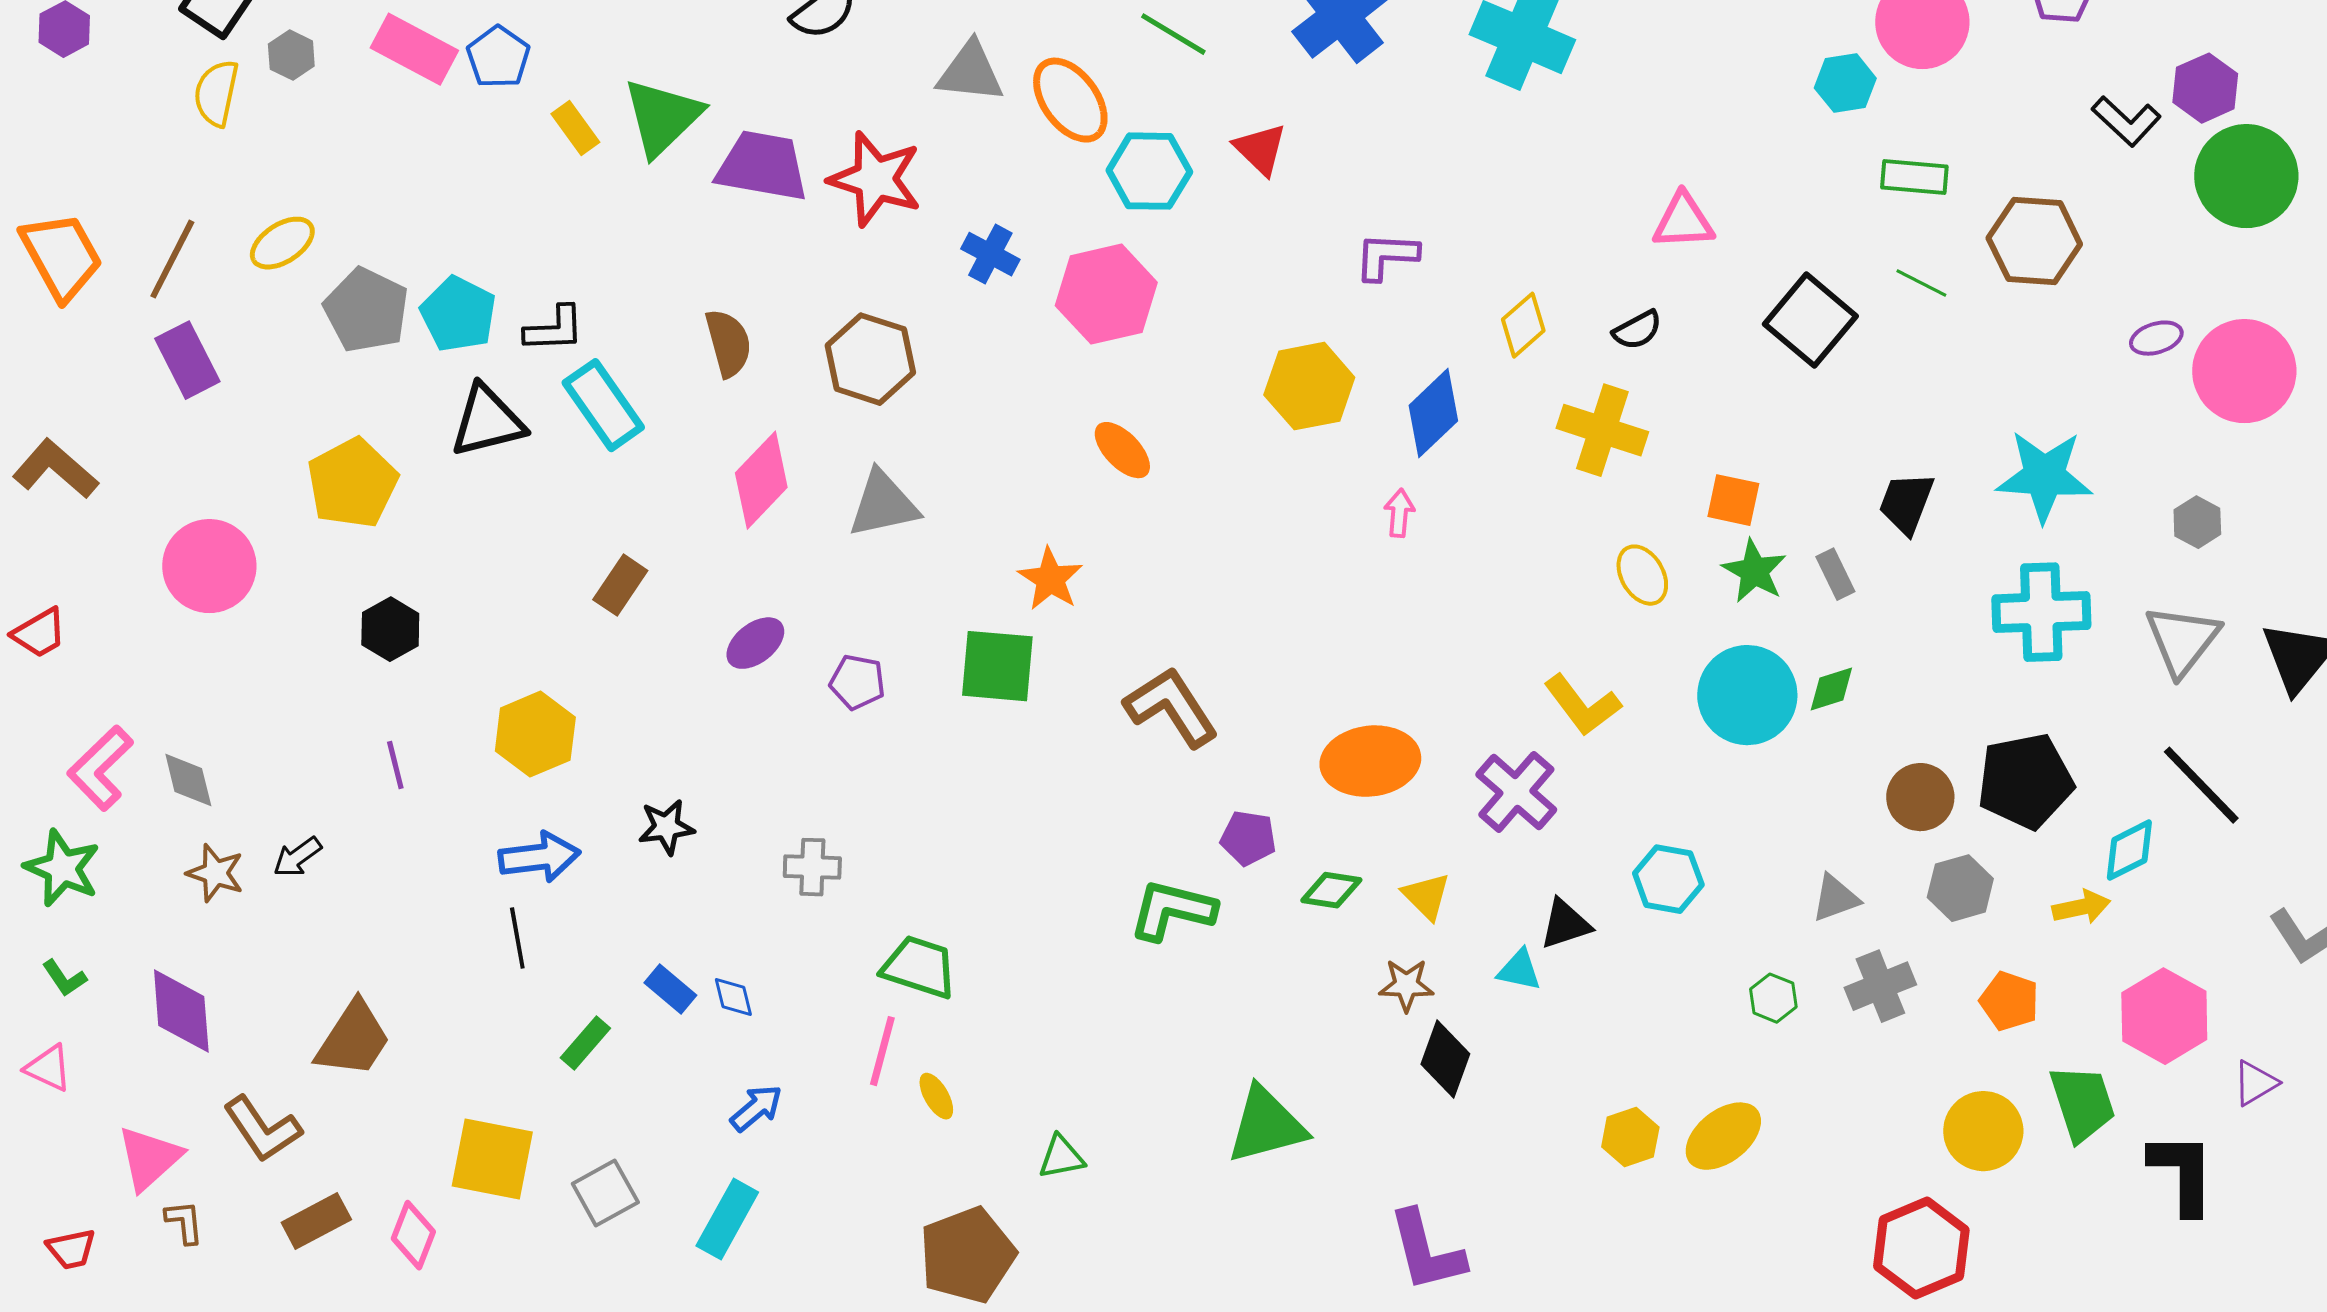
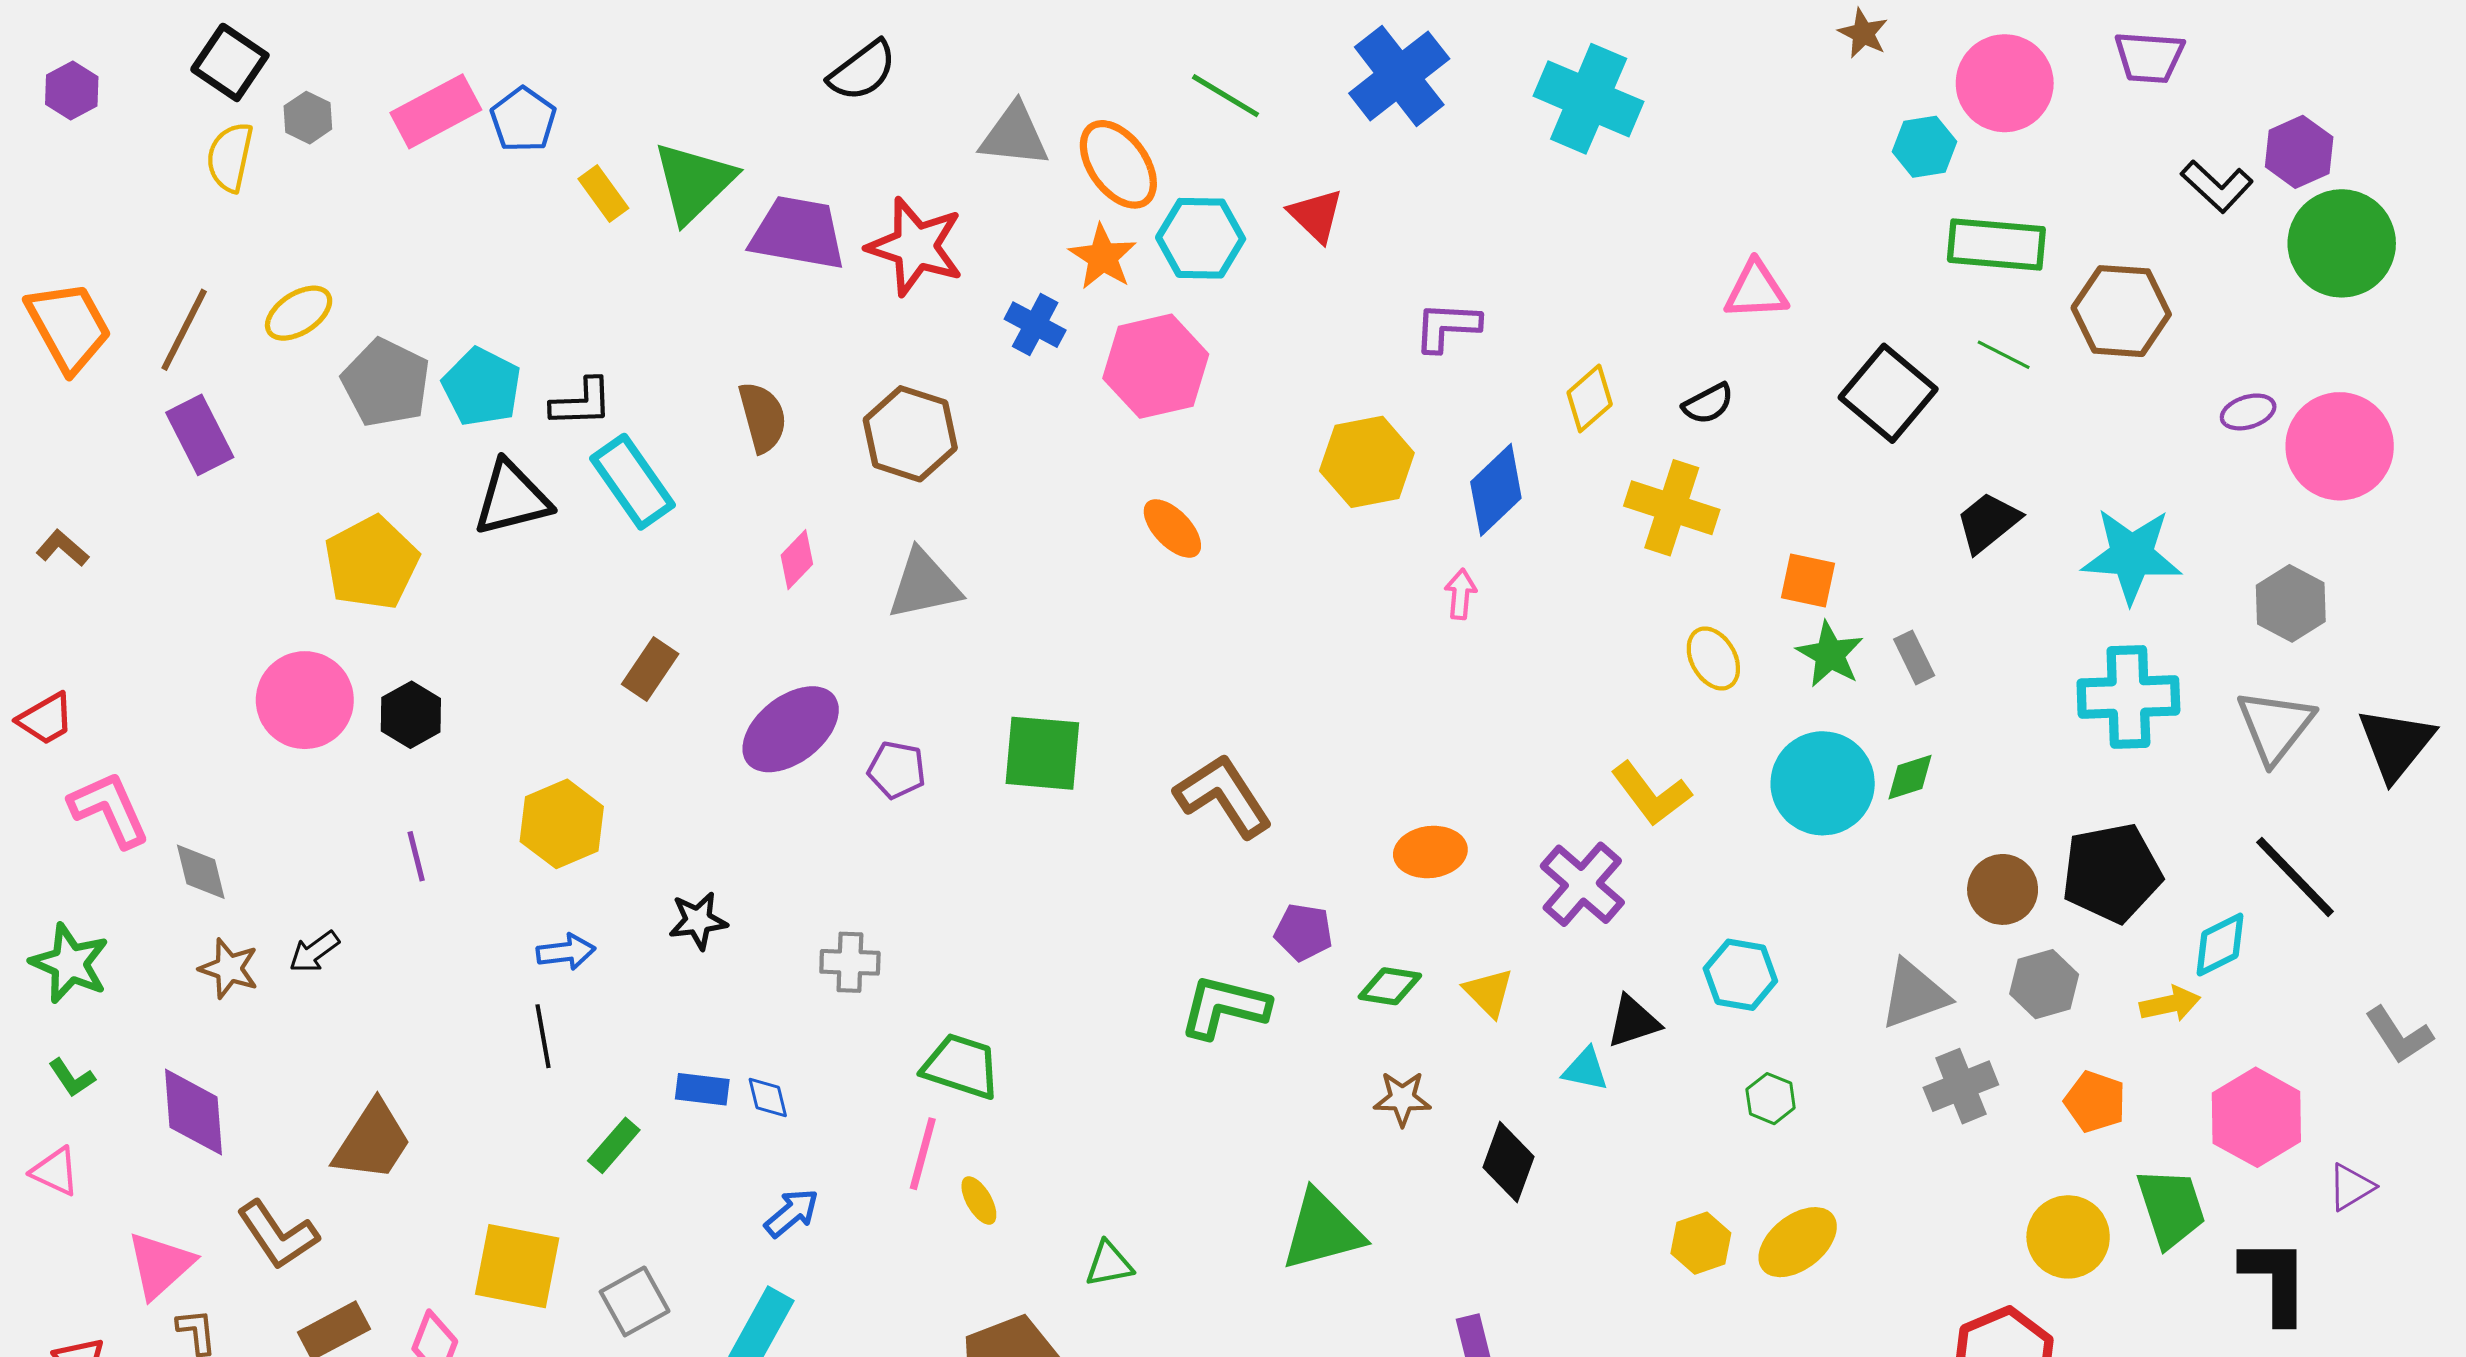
pink rectangle: (414, 49) -> (436, 111), turned -56
green rectangle: (1914, 177) -> (1996, 244), size x1.4
brown L-shape: (55, 469) -> (62, 548), size x0.6
pink diamond: (761, 480) -> (797, 560), size x0.6
black trapezoid: (1906, 503) -> (1988, 522), moved, turned 30
gray hexagon: (2197, 522) -> (2291, 603), size x1.4
pink circle: (209, 566) -> (305, 700), moved
orange star: (1050, 579) -> (1103, 257), moved
purple ellipse: (755, 643) -> (791, 729), size x1.6
orange ellipse: (1370, 761) -> (1430, 852), size x0.7
pink L-shape: (100, 768) -> (109, 809), moved, turned 110
blue arrow: (539, 857) -> (566, 952), size x0.7
gray triangle: (1835, 898) -> (1914, 995), size x1.4
brown star: (1406, 985) -> (1402, 1099), moved
blue rectangle: (670, 989) -> (702, 1089), turned -33
green hexagon: (1773, 998) -> (1771, 1099), moved

